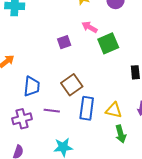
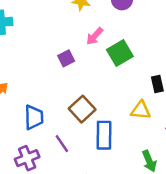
pink arrow: (90, 27) -> (95, 36), turned -70
yellow triangle: (114, 110) -> (141, 110), moved
purple line: (52, 111) -> (62, 144), turned 56

